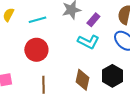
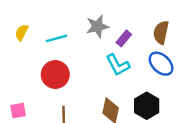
cyan L-shape: (88, 42) -> (118, 65), turned 35

